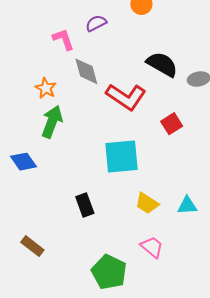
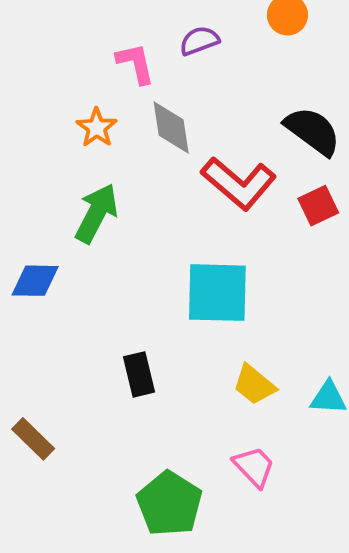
orange star: (46, 88) -> (97, 128), moved
red square: (172, 124) -> (318, 206), moved
blue diamond: (23, 162) -> (35, 281), turned -60

